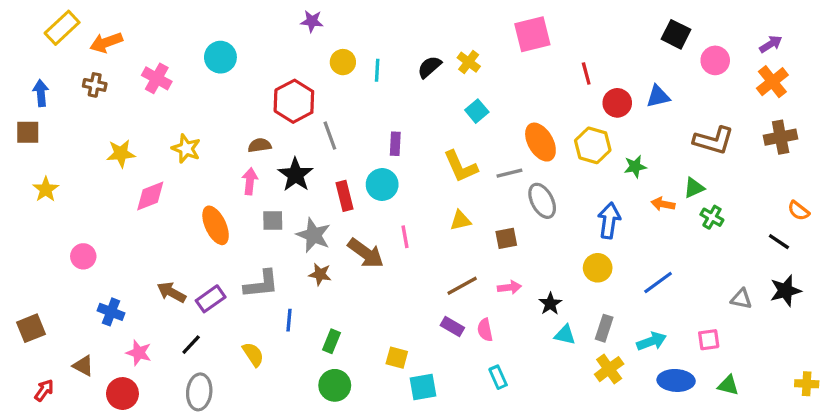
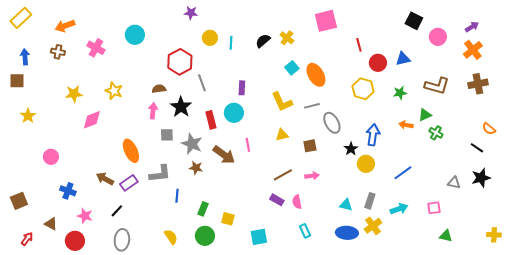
yellow rectangle: (62, 28) -> (21, 18), moved
orange ellipse: (540, 142) -> (316, 75), moved
green star: (635, 167) -> (400, 93), moved
orange ellipse: (216, 225) -> (131, 151), moved
black star: (550, 304) -> (351, 149), moved
yellow semicircle: (253, 354) -> (171, 237), moved
yellow square: (397, 358) -> (228, 219), moved
blue ellipse: (676, 380) -> (347, 233), moved

